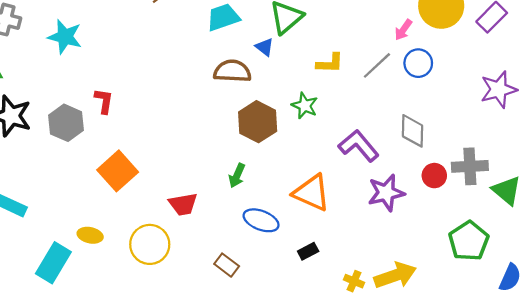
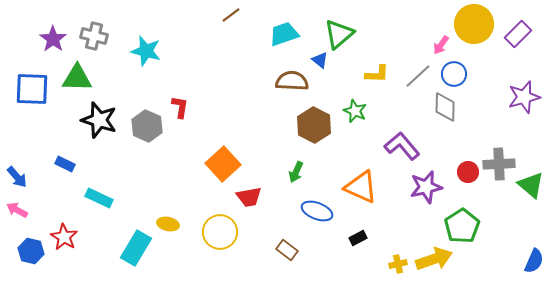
gray diamond: (413, 131) -> (445, 107), moved
orange square: (118, 171) -> (223, 164), moved
green pentagon: (469, 241) -> (462, 226), moved
yellow cross: (354, 281) -> (398, 264), turned -36

